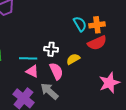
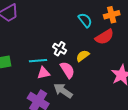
orange cross: (97, 25) -> (112, 15), moved
white cross: (51, 49) -> (60, 49), turned 32
pink triangle: (32, 71) -> (44, 73), turned -32

